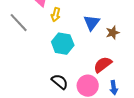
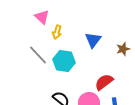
gray line: (19, 23) -> (38, 55), moved
brown star: (113, 33) -> (123, 49), moved

